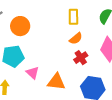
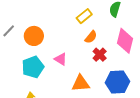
yellow rectangle: (73, 17) -> (84, 16), turned 63
pink triangle: (33, 73) -> (61, 59), moved

